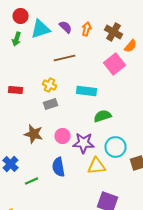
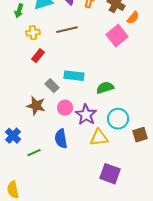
yellow cross: (50, 85) -> (33, 33), moved, turned -32
red rectangle: (16, 90) -> (38, 56), moved, turned -56
cyan rectangle: (86, 91) -> (74, 76), moved
gray rectangle: (50, 104) -> (52, 86), moved, turned 64
purple star: (84, 143) -> (86, 115), turned 30

